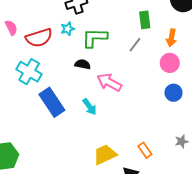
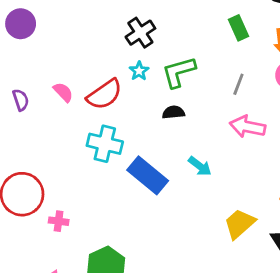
gray line: (135, 45) -> (238, 84), moved
pink arrow: (109, 82) -> (248, 127), moved

